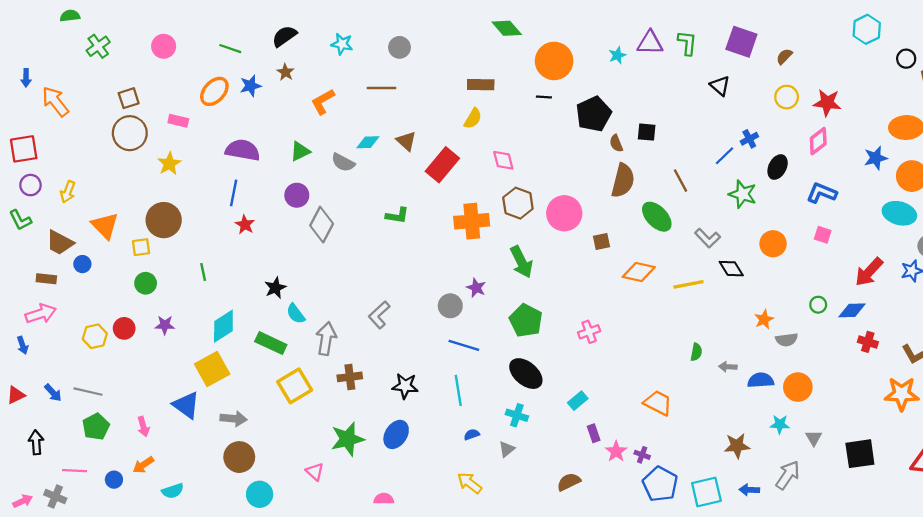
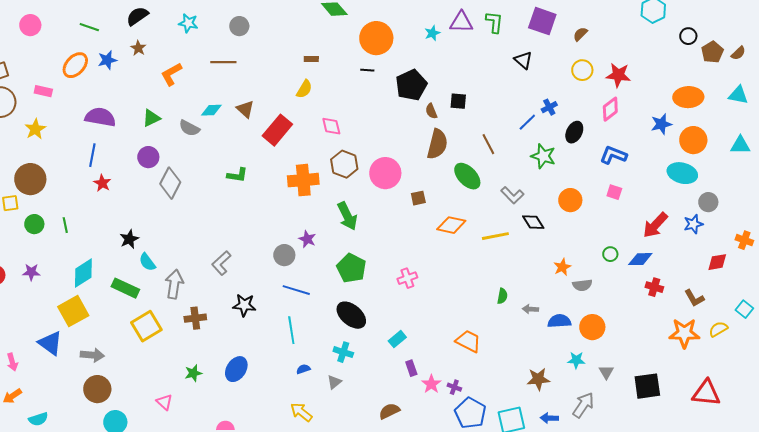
brown rectangle: (481, 85) -> (311, 59), size x0.6
green circle: (146, 283) -> (34, 224), moved
black star: (405, 386) -> (244, 305), moved
green star: (348, 439) -> (193, 373), size x0.6

